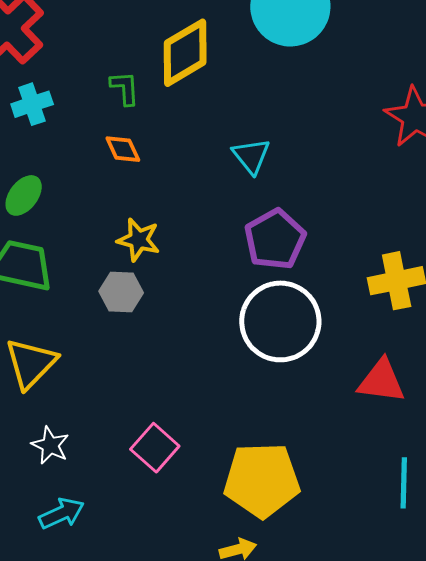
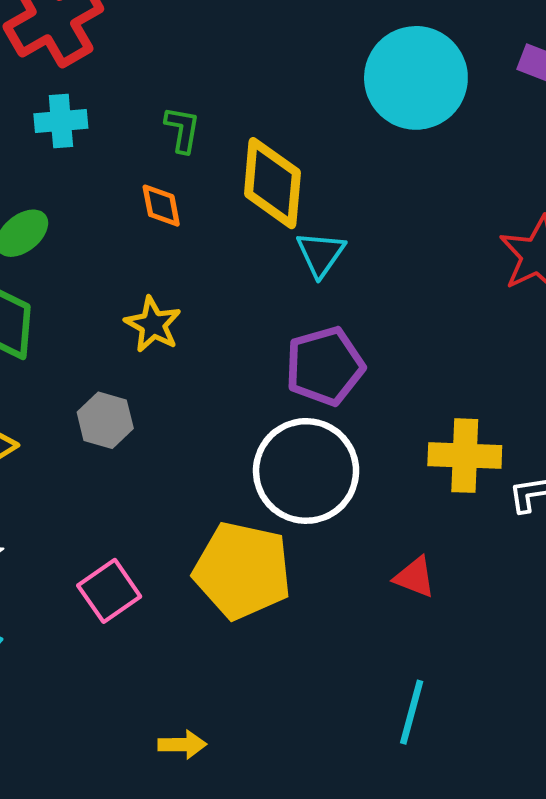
yellow diamond: (185, 53) -> (272, 183), moved, turned -68
gray hexagon: (121, 292) -> (105, 420), moved
red triangle: (381, 381) -> (415, 577), size x0.7
yellow pentagon: (262, 480) -> (242, 571), moved

